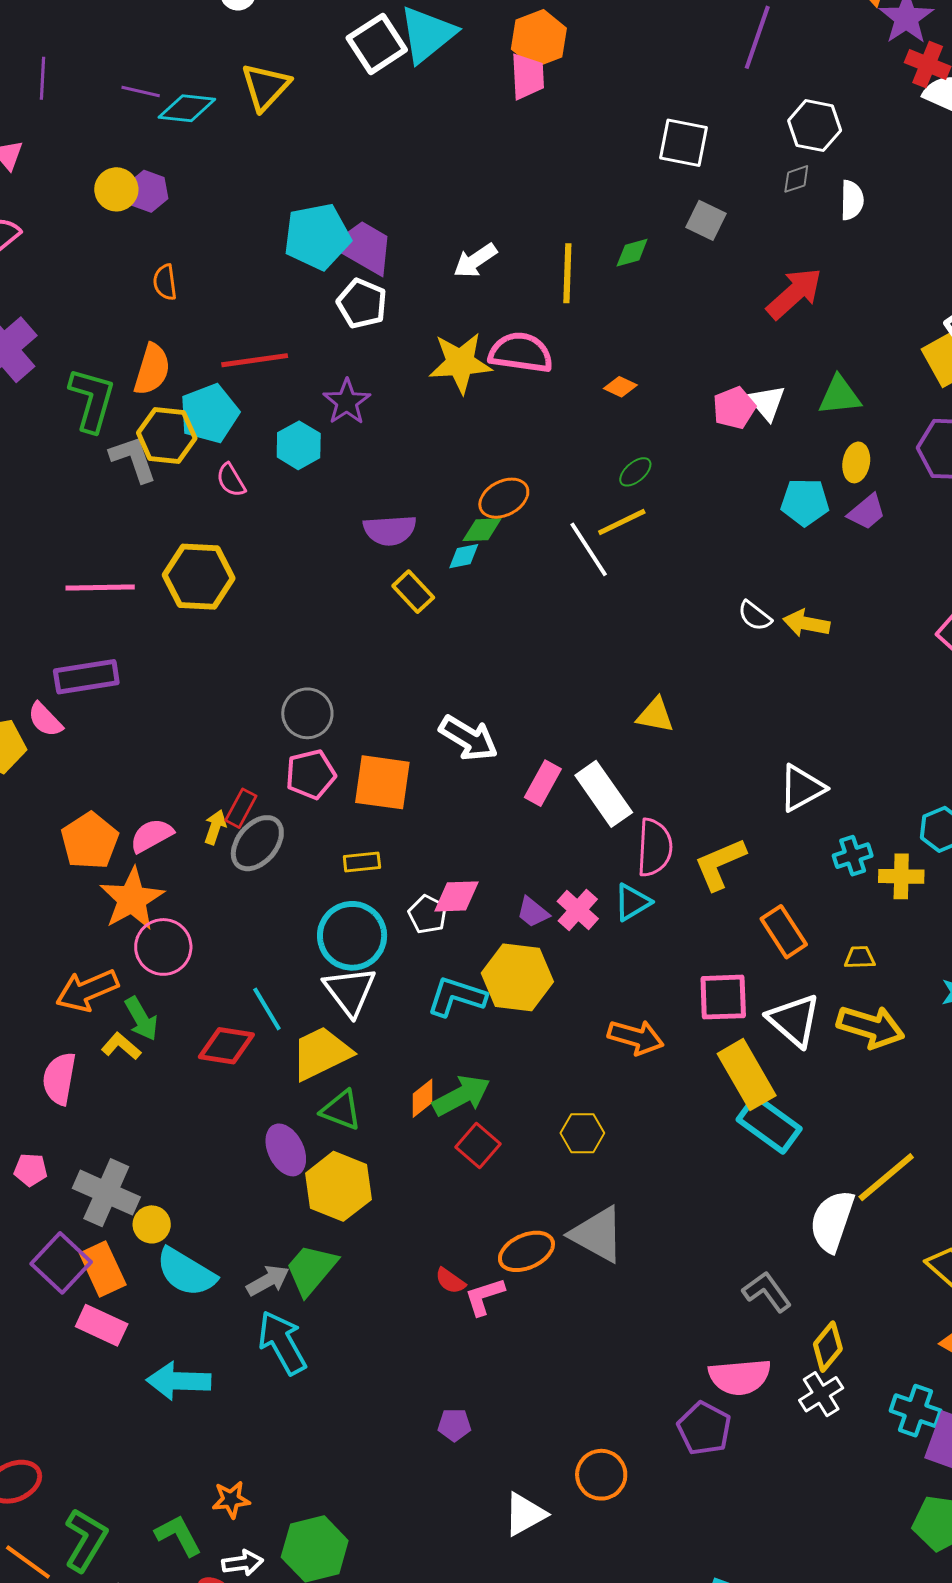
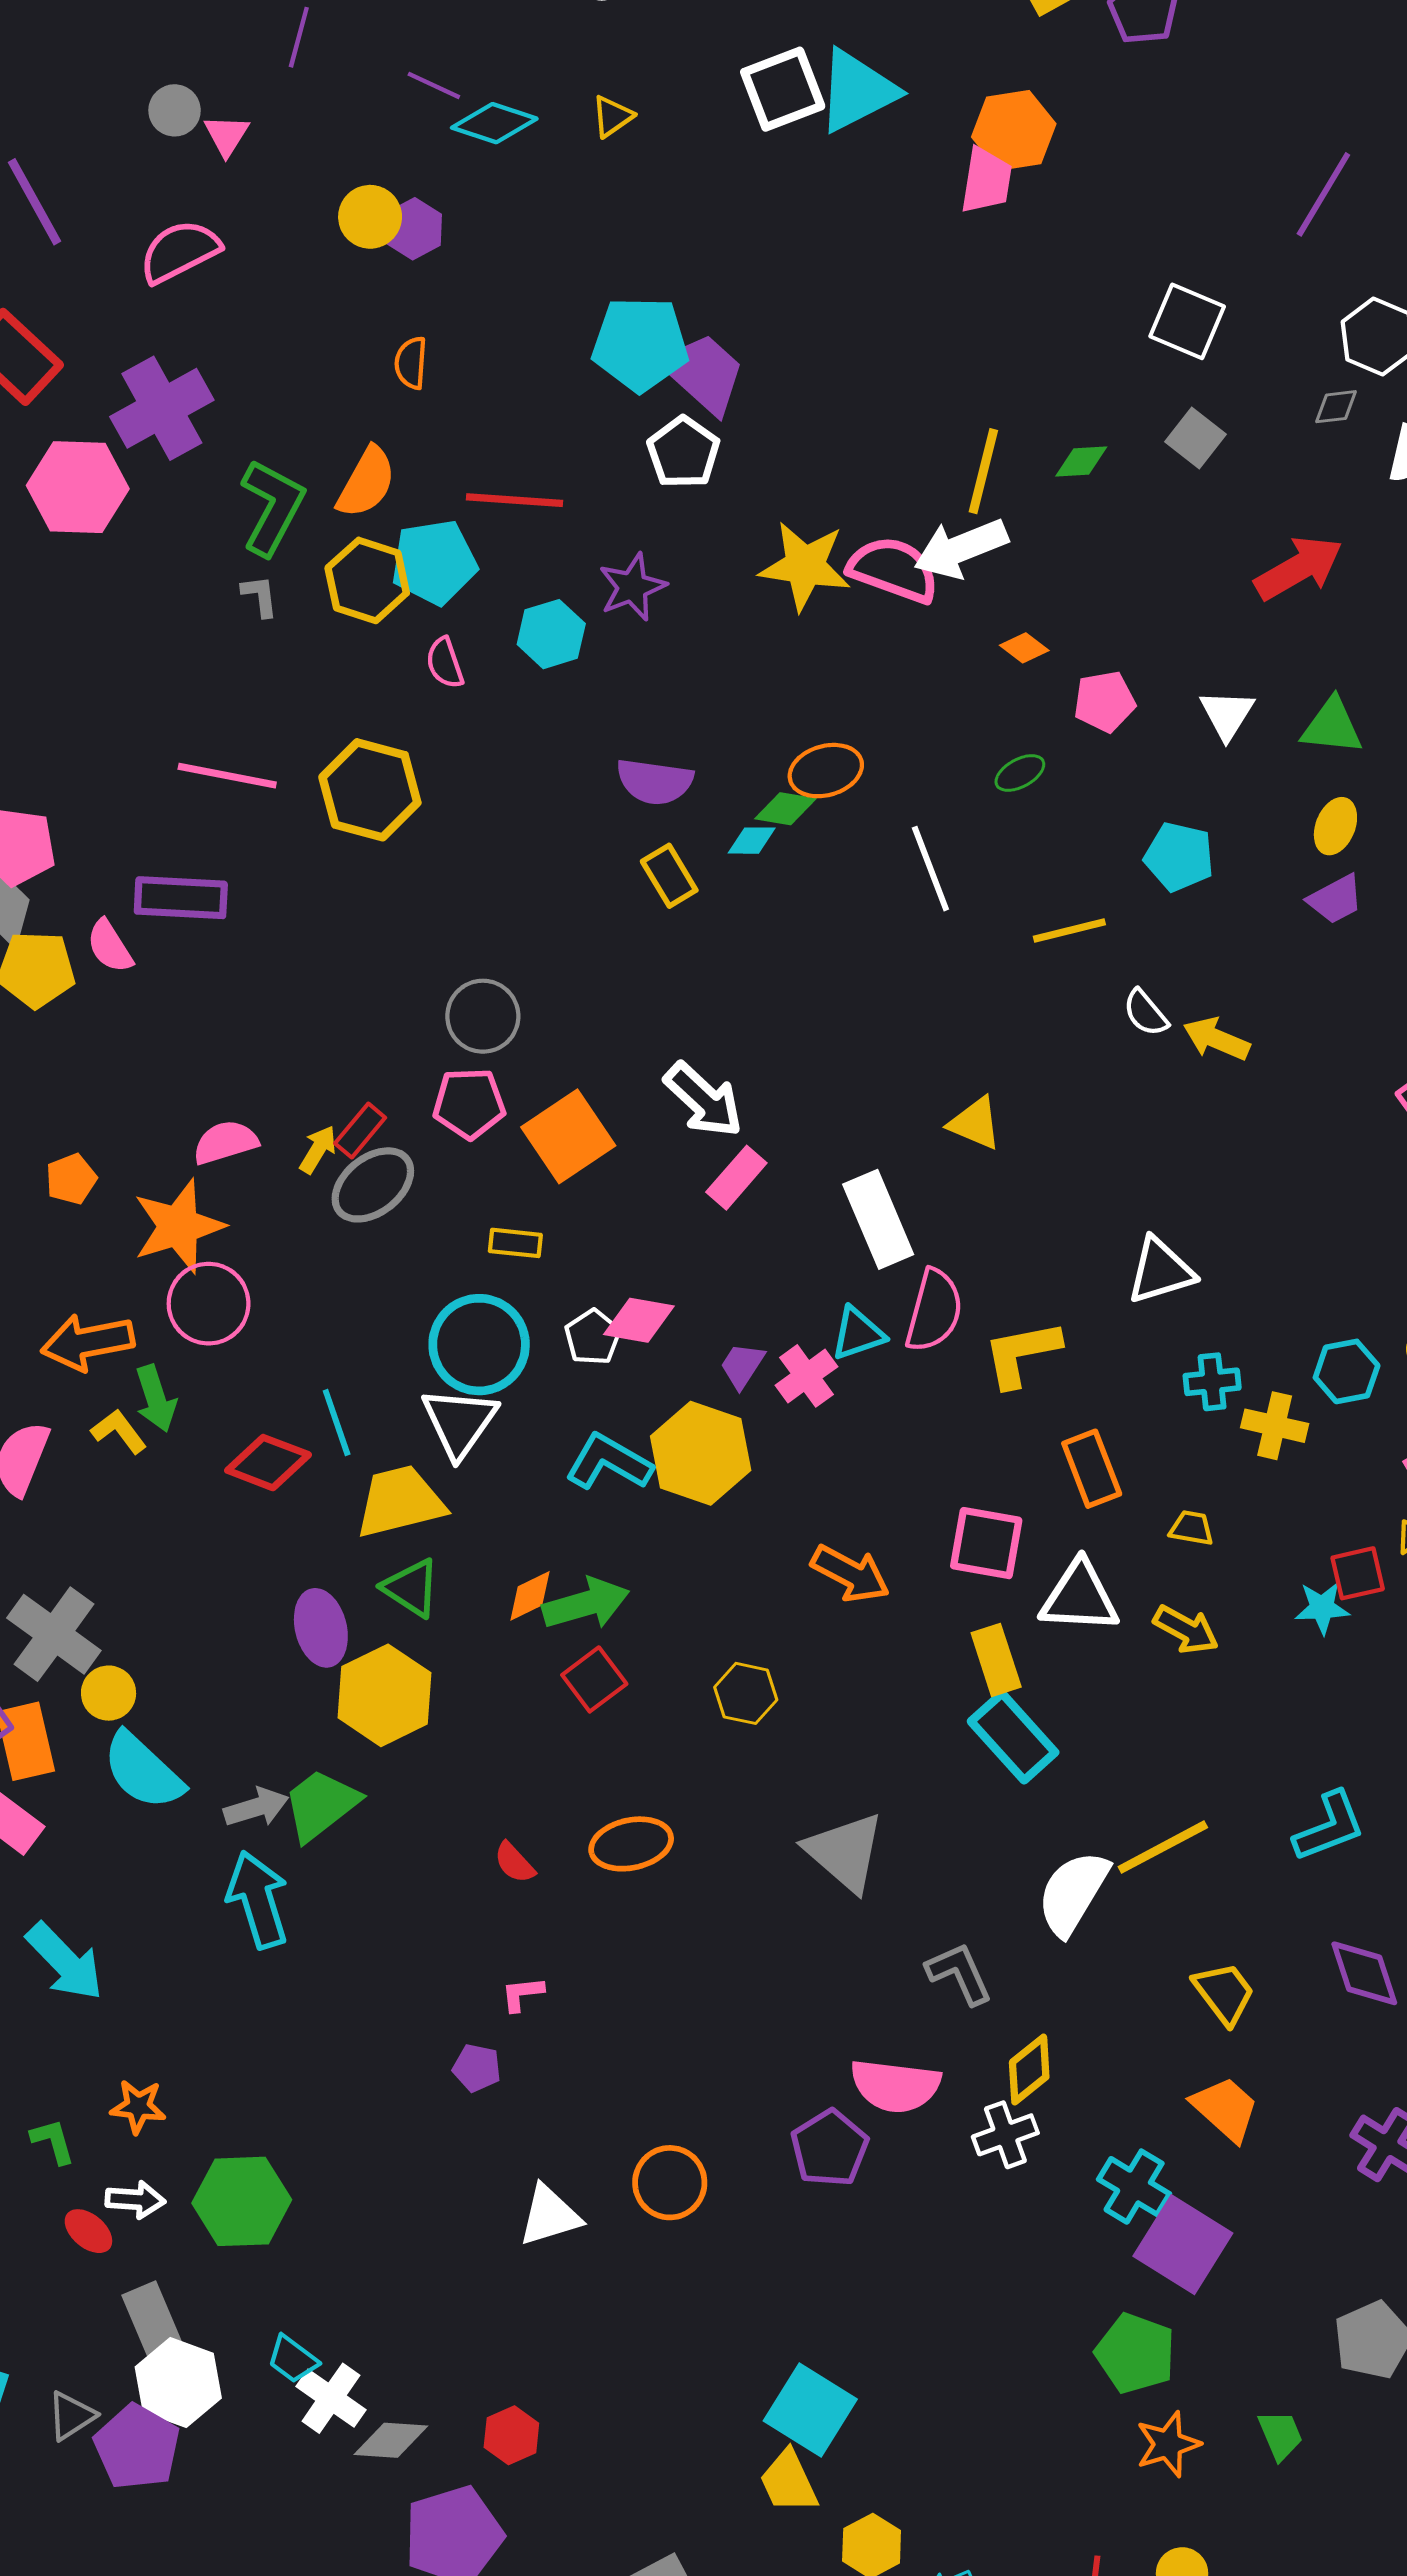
yellow triangle: (266, 87) -> (612, 116), size x0.6
white arrow: (475, 261) -> (961, 548), moved, size x1.4
pink pentagon: (734, 408) -> (1104, 702), moved
gray L-shape: (133, 459) -> (260, 596), moved, size x0.6
cyan pentagon: (805, 502) -> (1179, 857), moved
yellow line: (622, 522) -> (1069, 931), moved
orange square: (382, 782) -> (568, 1136), turned 36
pink rectangle: (543, 783) -> (736, 1178), moved
orange pentagon: (90, 841) -> (71, 1179), moved, size x0.6
cyan triangle: (632, 902) -> (858, 1333), moved
purple trapezoid: (533, 912) -> (742, 1365), turned 72
white triangle: (794, 1020) -> (1079, 1597), turned -50
yellow arrow: (871, 1027) -> (1186, 1630), size x0.7
yellow rectangle: (747, 1075) -> (996, 1660), size x0.7
gray triangle: (597, 1234) -> (845, 1852), moved
pink L-shape: (484, 1296) -> (522, 1994), moved, size x0.7
cyan arrow: (179, 1381) -> (65, 1962), moved, turned -148
green L-shape: (178, 1535) -> (53, 2141), size x0.7

